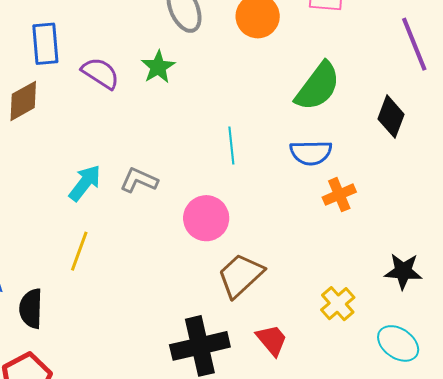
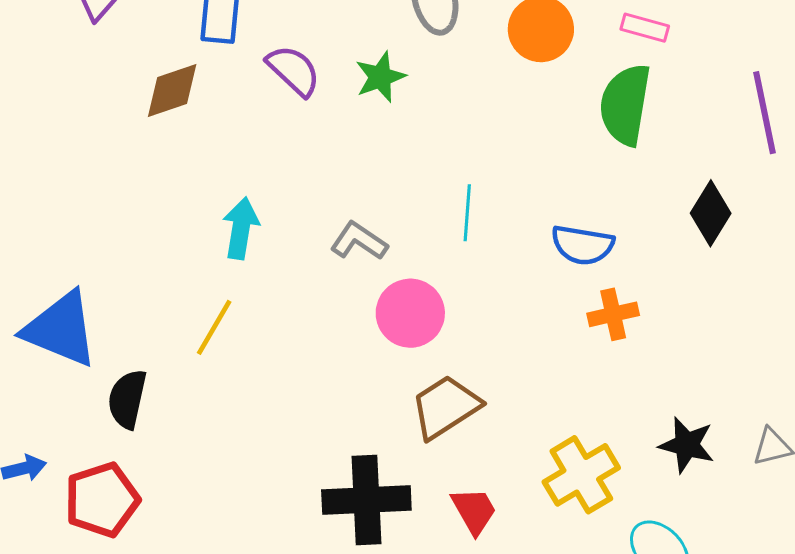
green semicircle: (318, 86) -> (625, 105), moved, turned 142
gray L-shape: (139, 180) -> (359, 241), moved
cyan arrow: (85, 183) -> (241, 228), turned -39
yellow cross: (338, 304) -> (581, 475), size x1.4

